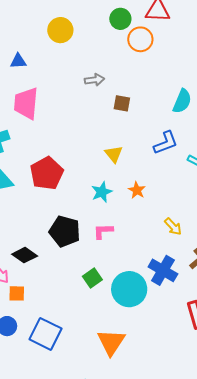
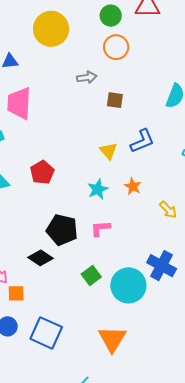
yellow circle: (60, 30) -> (51, 29), size x1.4
orange circle: (140, 39) -> (116, 47), moved
blue L-shape: (166, 143) -> (142, 141), moved
red pentagon: (47, 173) -> (42, 172), size x0.7
yellow arrow: (173, 227) -> (168, 210), moved
black diamond: (25, 255) -> (40, 258), moved

